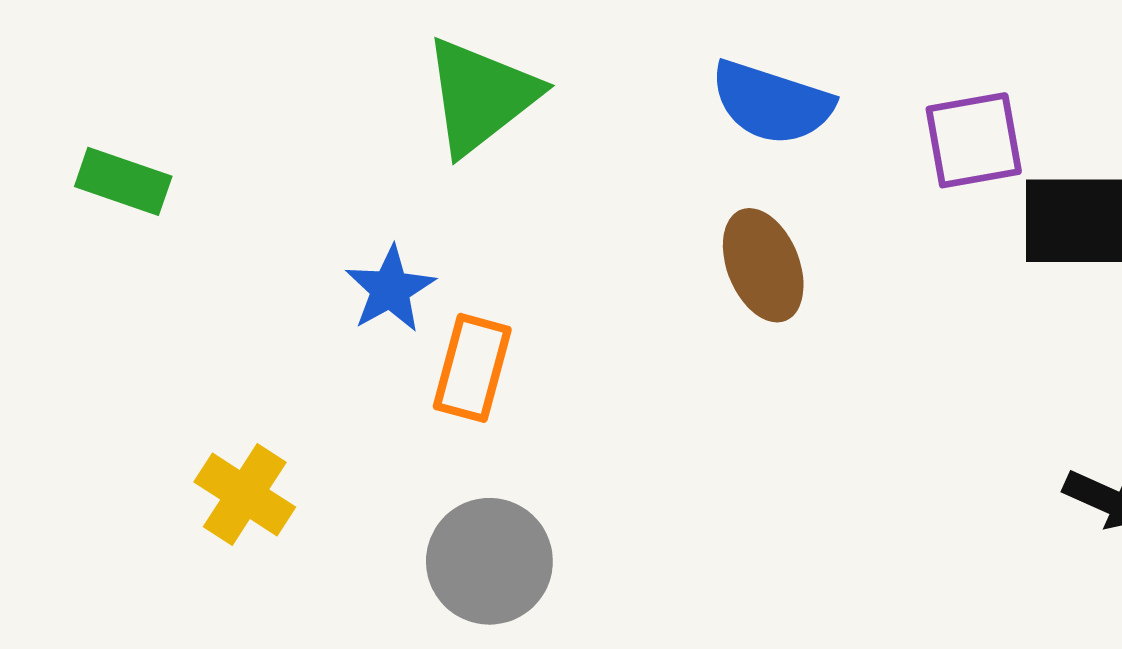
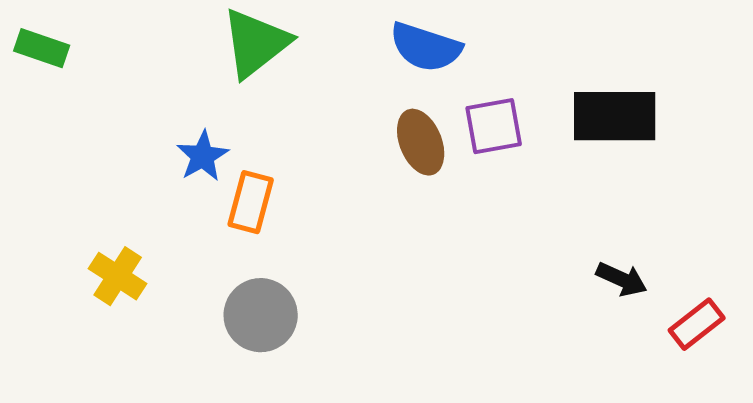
purple square: (974, 140) -> (494, 126), moved
green rectangle: (123, 181) -> (42, 48), moved

